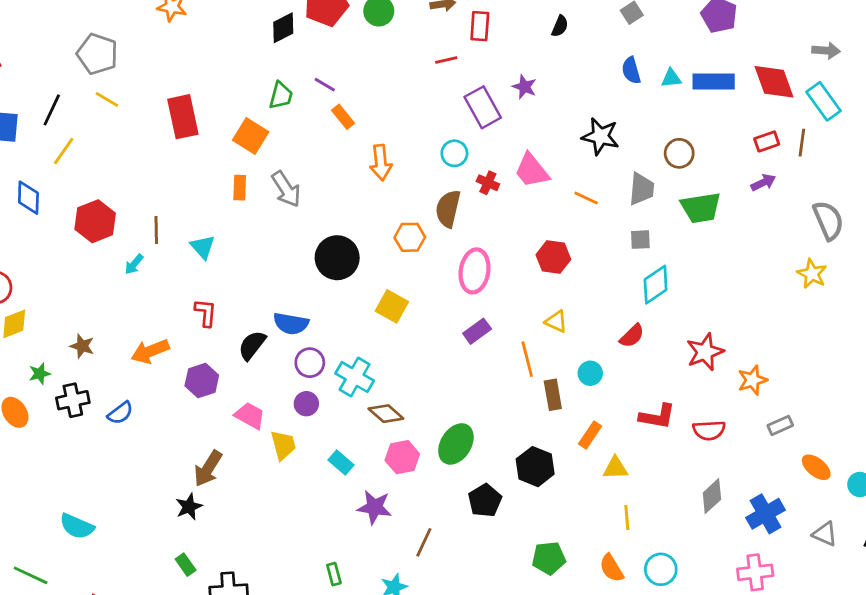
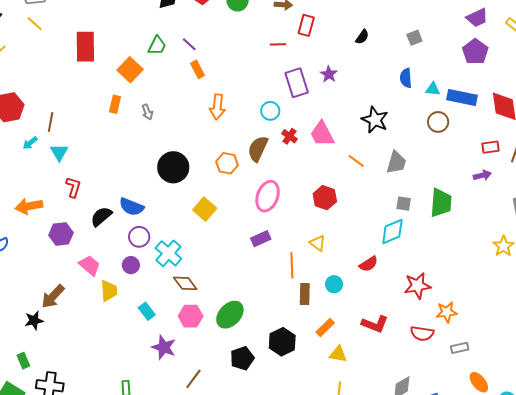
brown circle: (679, 153) -> (438, 122), moved
gray arrow: (286, 189) -> (147, 112), size x0.6
green trapezoid: (701, 208) -> (441, 203), moved, turned -88
gray square: (640, 240) -> (404, 204), moved
cyan triangle: (203, 247) -> (59, 152), moved
red semicircle: (709, 430) -> (422, 334), moved

